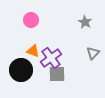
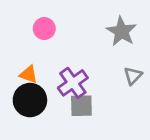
gray star: (85, 22) -> (121, 31), size x1.5
orange triangle: (33, 51) -> (29, 74), moved

